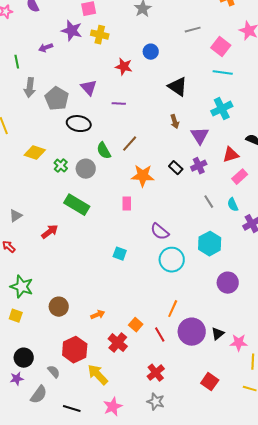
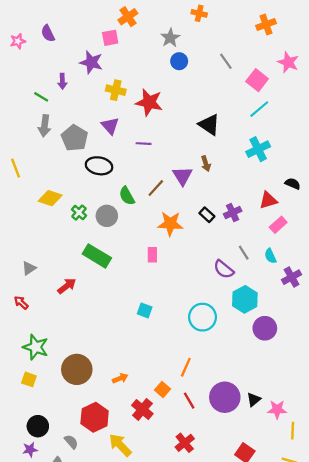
gray line: (193, 30) -> (226, 61), turned 70
yellow cross: (100, 35) -> (116, 90), moved
purple arrow: (46, 48) -> (62, 81), turned -72
blue circle: (151, 52) -> (179, 61), moved
green line: (17, 62) -> (41, 97), moved, turned -48
red star: (124, 67) -> (149, 102), size x1.4
cyan line: (223, 73) -> (259, 109), turned -48
purple triangle: (200, 136) -> (182, 176), moved
purple semicircle: (160, 232) -> (224, 269), moved
purple circle: (228, 283) -> (265, 328), moved
brown circle: (59, 307) -> (77, 369), size x1.4
orange line: (173, 309) -> (186, 367), moved

